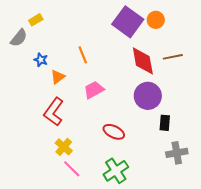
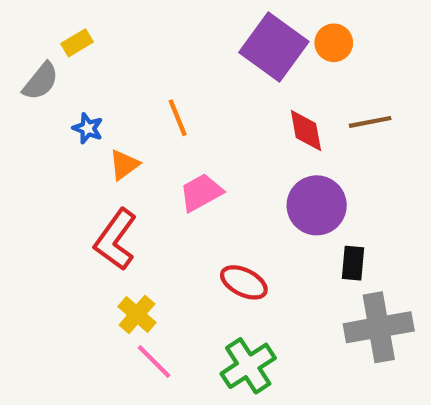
red diamond: (143, 61) -> (306, 130), size x0.7
gray cross: (177, 153) -> (379, 327), size x1.4

